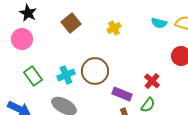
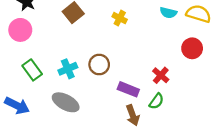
yellow cross: (114, 28) -> (120, 18), turned -32
brown circle: (95, 71) -> (99, 65), size x0.7

